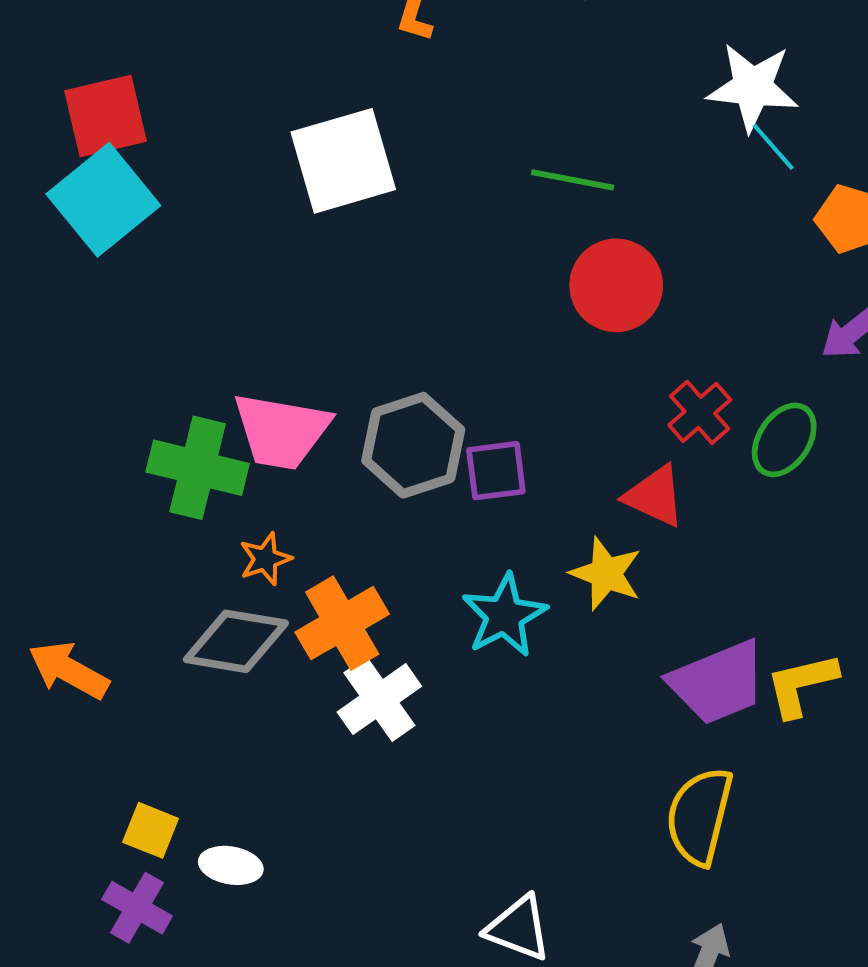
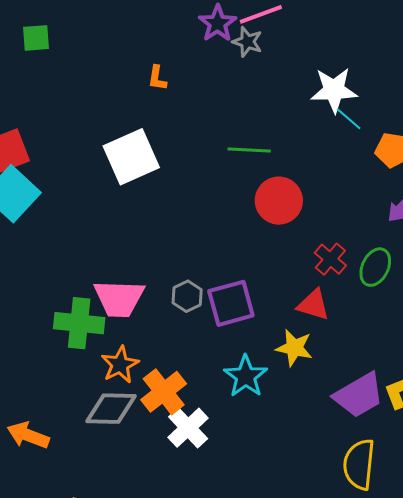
gray hexagon: (413, 445) -> (187, 296), size x0.6
purple square: (496, 471) -> (231, 303), size x1.4
orange star: (265, 559) -> (120, 365), size x1.4

